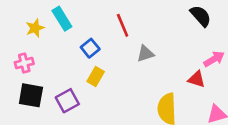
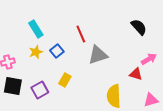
yellow star: (35, 28) -> (36, 52), moved
gray triangle: (145, 54) -> (98, 55), size x1.5
yellow rectangle: (96, 76) -> (65, 80), moved

